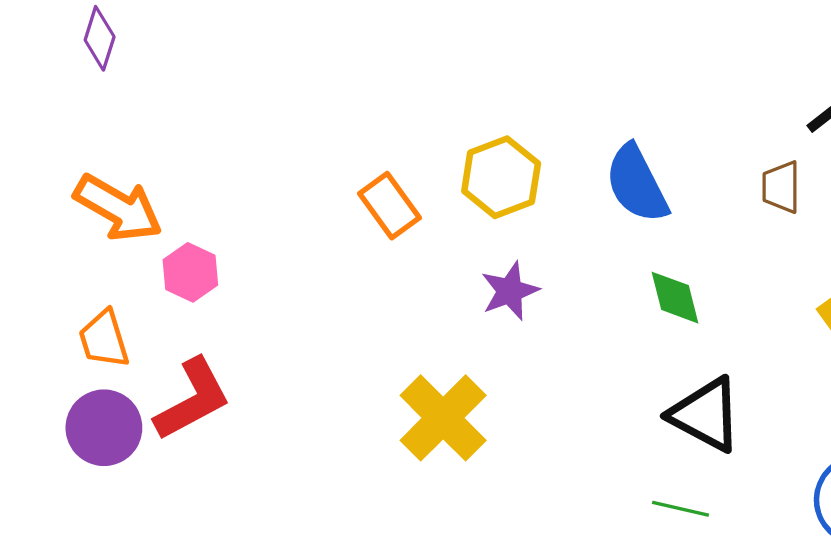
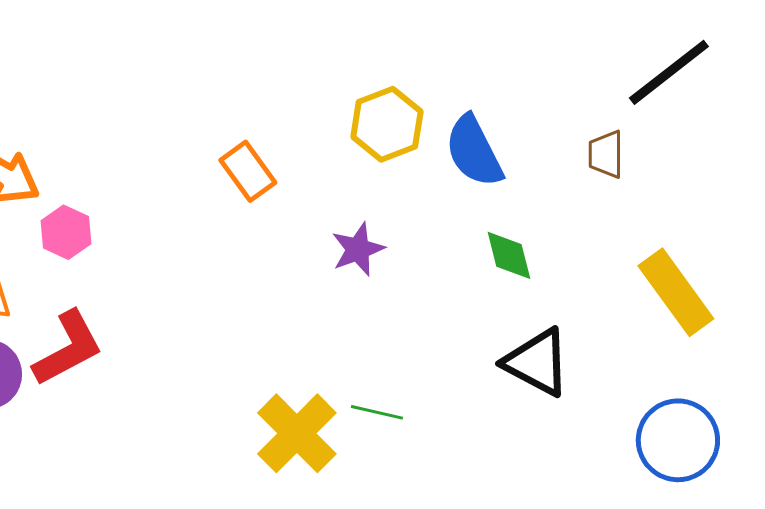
yellow hexagon: (501, 177) -> (387, 124), moved
yellow cross: (443, 418) -> (297, 433), moved
green line: (680, 509) -> (377, 412), moved

